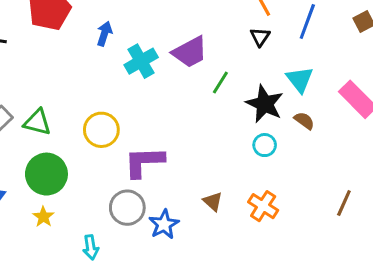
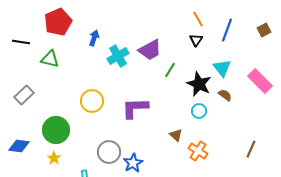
green triangle: (37, 122) -> (50, 59), moved
purple L-shape: (144, 162) -> (135, 108), moved
brown triangle: (213, 202) -> (176, 135), moved

